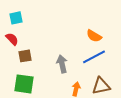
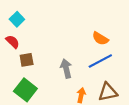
cyan square: (16, 18) -> (17, 19), turned -32
green square: (24, 84) -> (25, 90), turned 30

